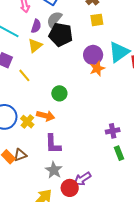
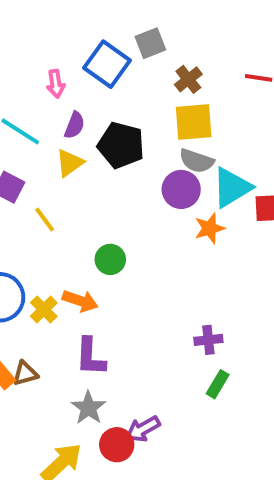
gray semicircle: (54, 19) -> (197, 161), moved, turned -114
yellow square: (97, 20) -> (194, 122), size x1.5
orange star: (97, 68) -> (210, 228), moved
green rectangle: (119, 153) -> (218, 384), turned 48

